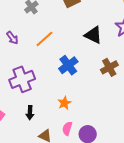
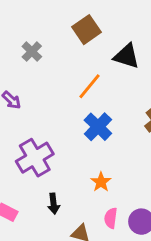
black triangle: (93, 35) -> (127, 56), moved
orange line: (44, 39) -> (90, 86), moved

